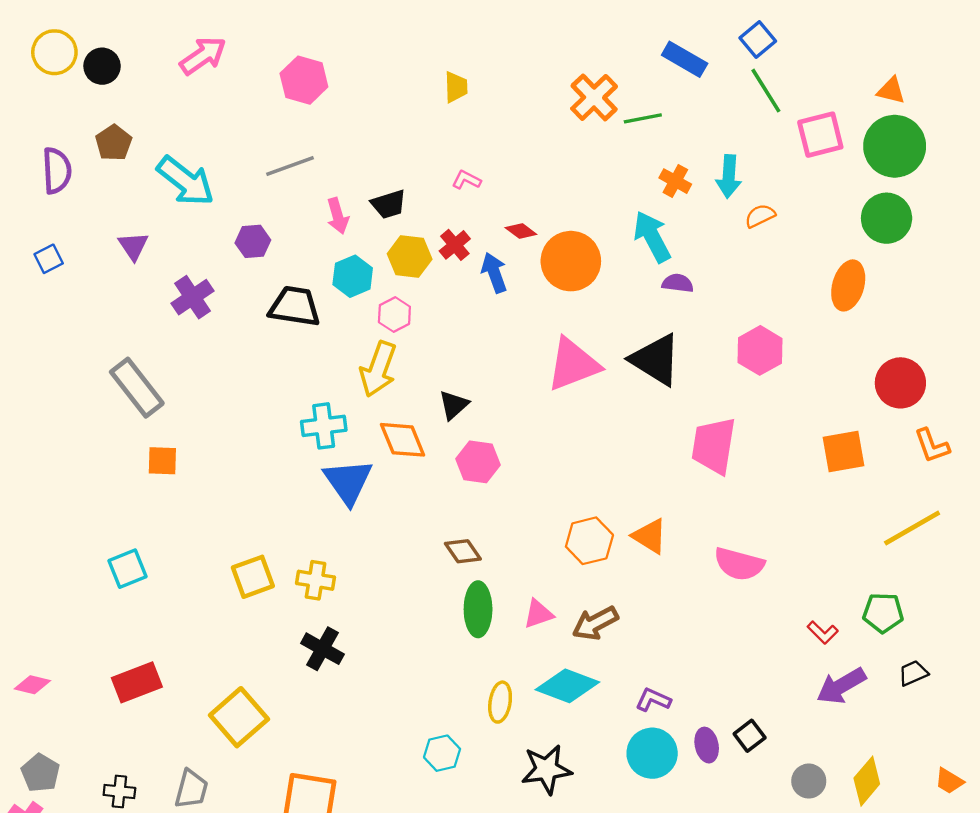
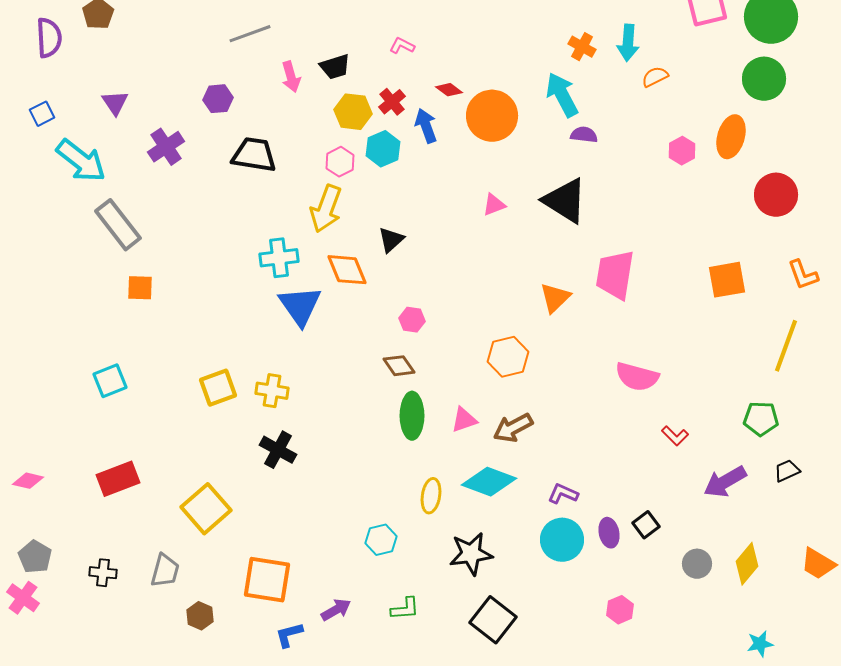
cyan arrow: (186, 181) -> (81, 161), moved
cyan hexagon: (353, 276) -> (383, 149), moved
pink hexagon: (760, 350) -> (682, 151), moved, size x0.7
pink triangle: (573, 364) -> (494, 205), size x0.5
red circle: (900, 383) -> (776, 195), moved
pink hexagon: (478, 462) -> (412, 320), moved, size x0.7
yellow line: (912, 528) -> (786, 346), turned -40
orange triangle: (650, 536) -> (555, 298), moved, turned 44
red L-shape: (823, 632) -> (675, 436), moved
orange trapezoid: (949, 781) -> (818, 564), size x1.4

